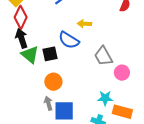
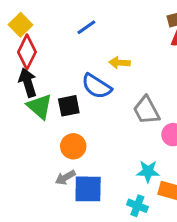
gray arrow: (48, 103) -> (65, 178), turned -104

